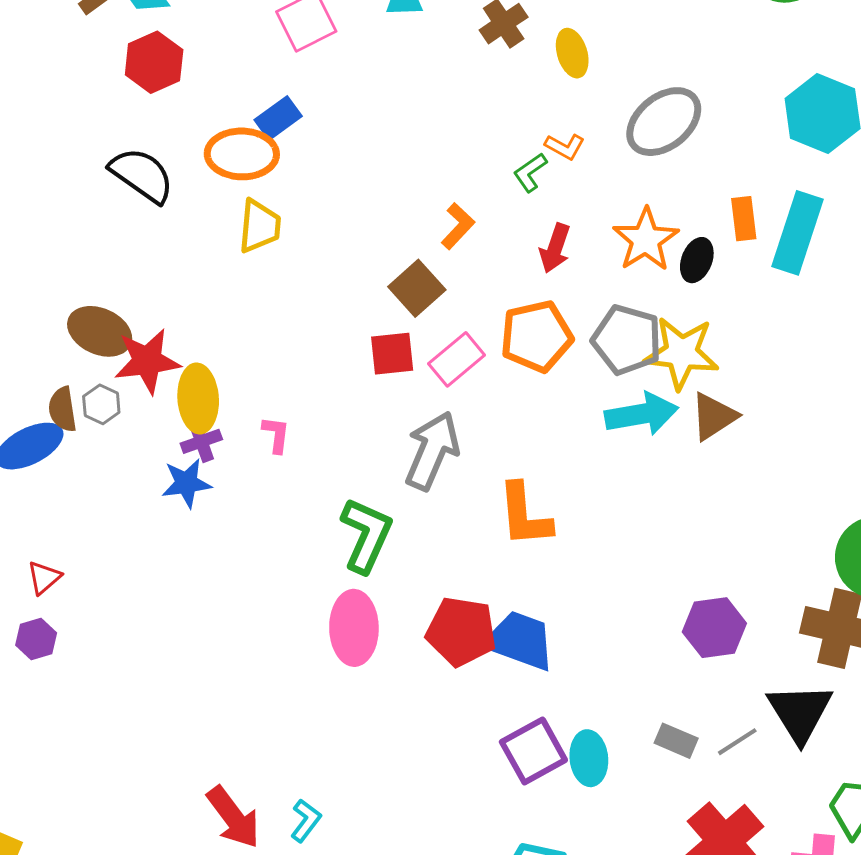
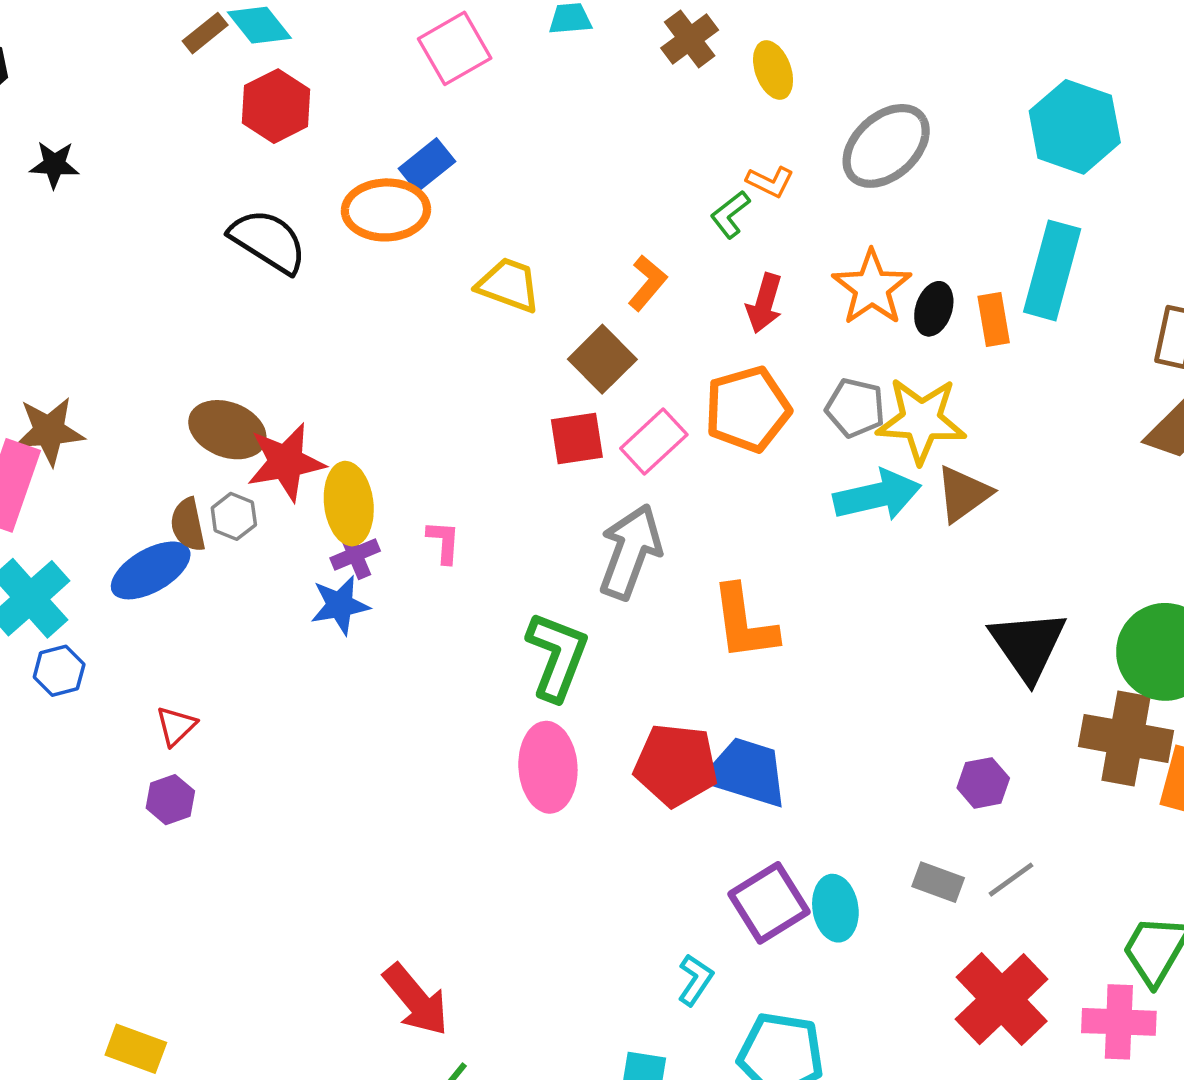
orange rectangle: (744, 219) -> (994, 320), moved
yellow trapezoid: (260, 226) -> (509, 285), moved, turned -72
gray pentagon: (627, 340) -> (855, 408), size x0.7
purple hexagon: (714, 628) -> (983, 783), moved, size x0.7
black triangle: (800, 712) -> (1028, 645), moved
cyan L-shape: (306, 821) -> (695, 980), moved

